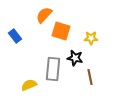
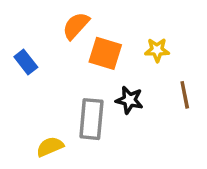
yellow star: (91, 38) -> (157, 50), moved
brown line: (90, 77) -> (185, 95), moved

